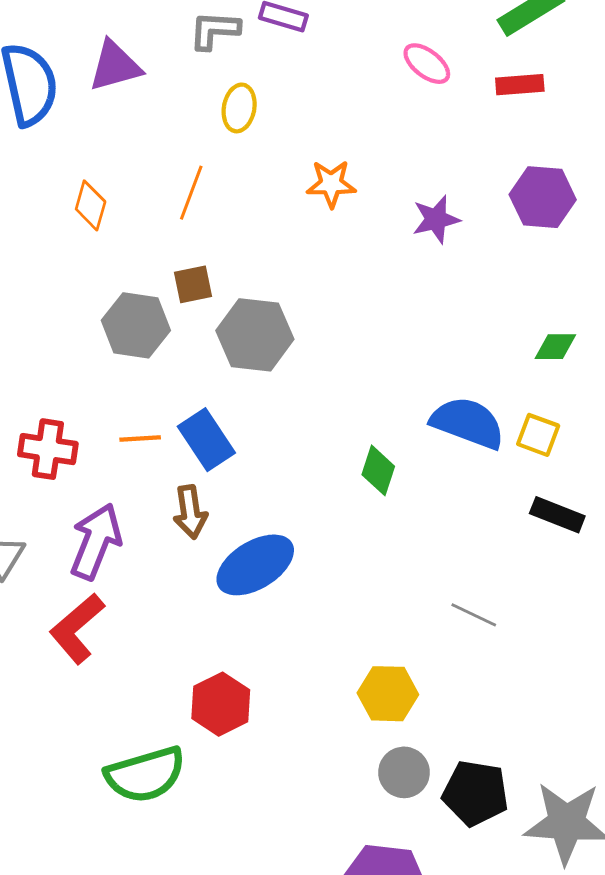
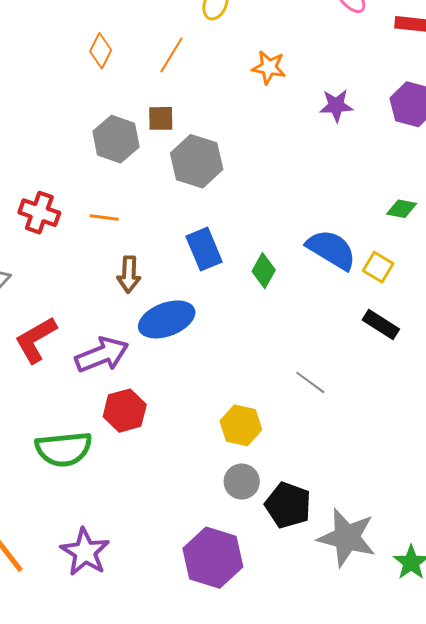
blue rectangle: (206, 440) -> (204, 249), moved
purple arrow: (96, 541) -> (102, 355), moved, turned 36

